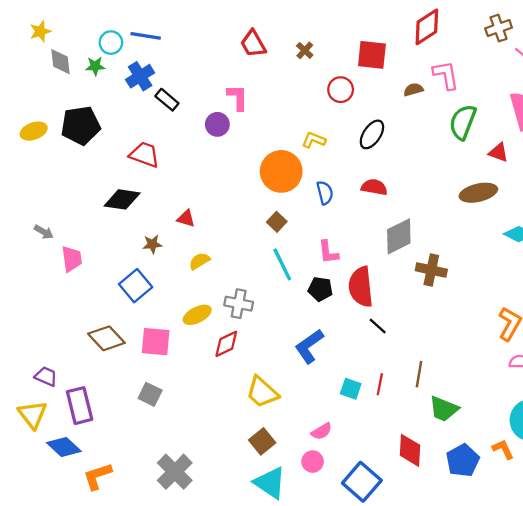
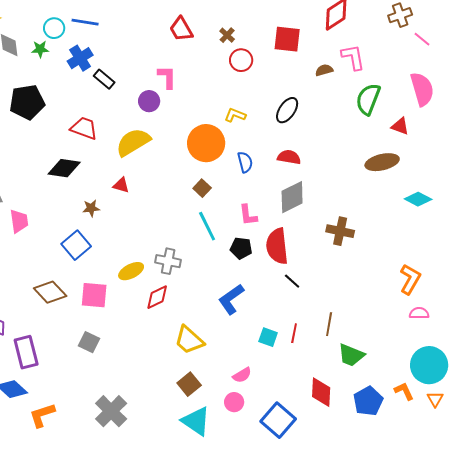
red circle: (341, 90) -> (241, 60), moved
gray diamond: (399, 236) -> (292, 197), moved
yellow semicircle: (199, 261) -> (133, 142), moved, size x1.8

